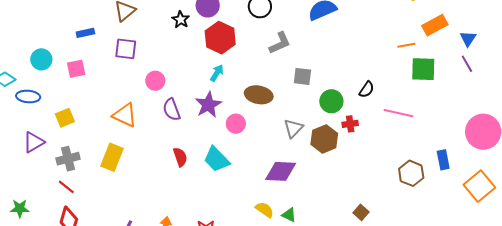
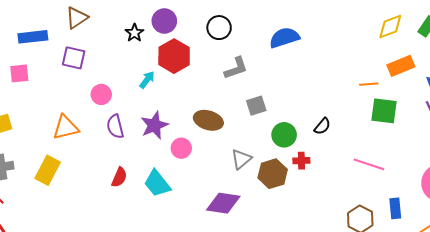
blue rectangle: (85, 33) -> (33, 37), size x1.5
cyan arrow: (217, 73) -> (147, 80), moved
gray square: (302, 76) -> (256, 106), turned -30
pink line: (399, 113) -> (369, 164), moved
orange triangle: (125, 115) -> (66, 127), turned -44
red semicircle: (180, 157) -> (119, 177), turned 36

